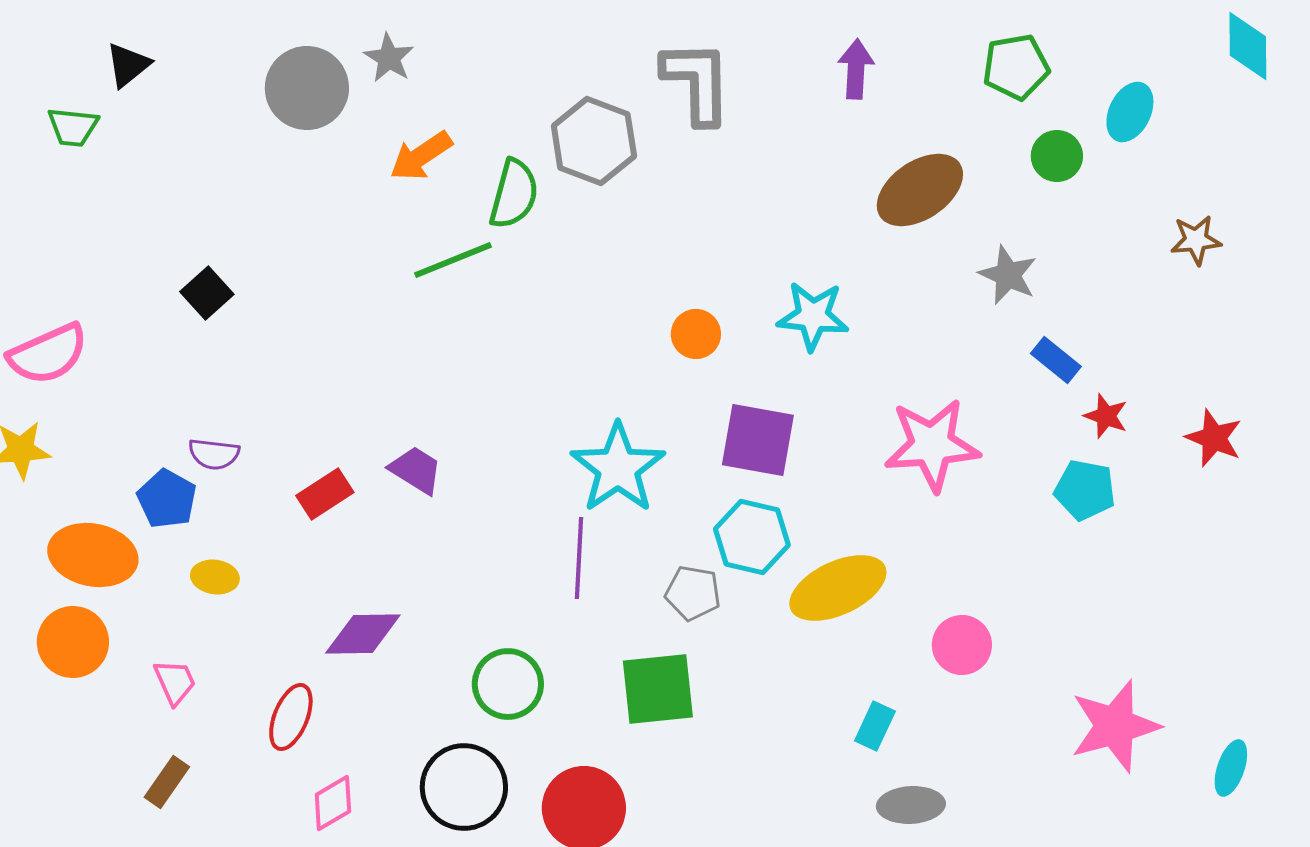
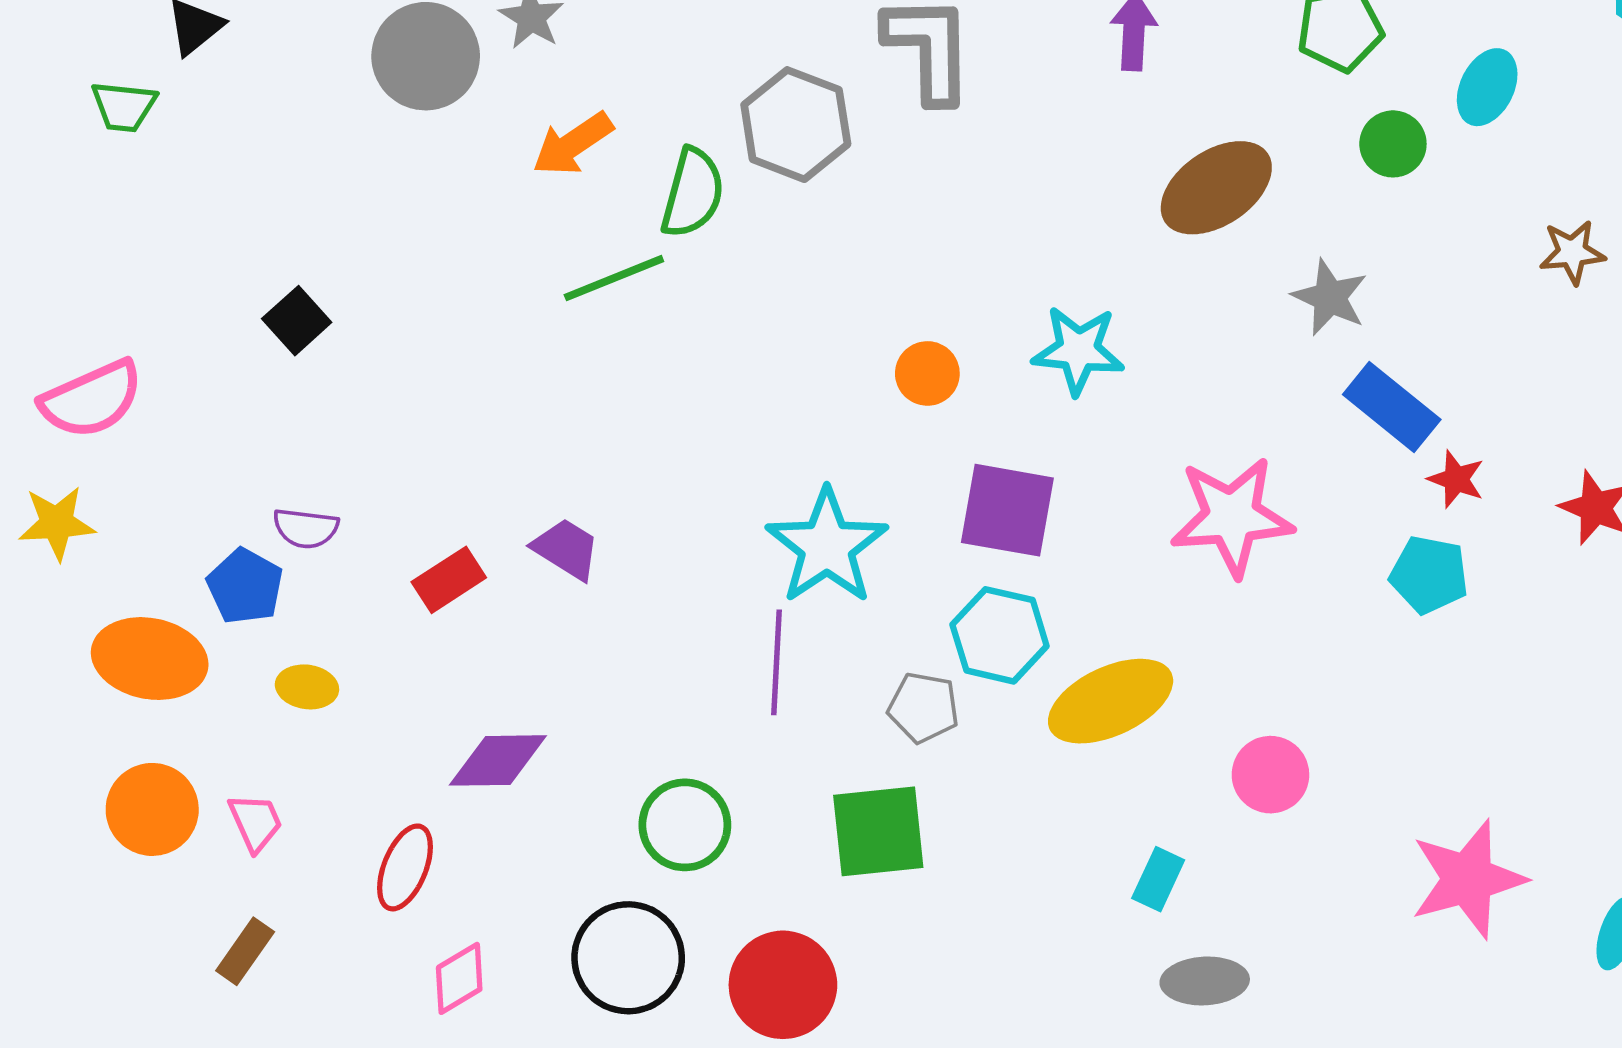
blue rectangle: (1056, 360) -> (1392, 407), size x1.5
orange circle: (73, 642) -> (152, 809), moved

